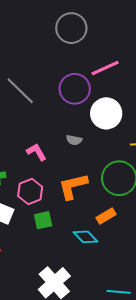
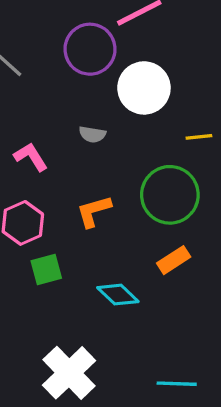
orange L-shape: (73, 186) -> (94, 211), size x0.7
orange rectangle: (106, 216) -> (174, 260), moved

